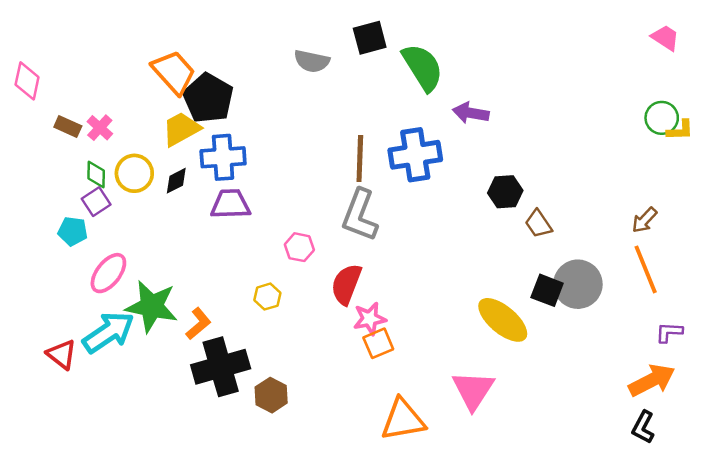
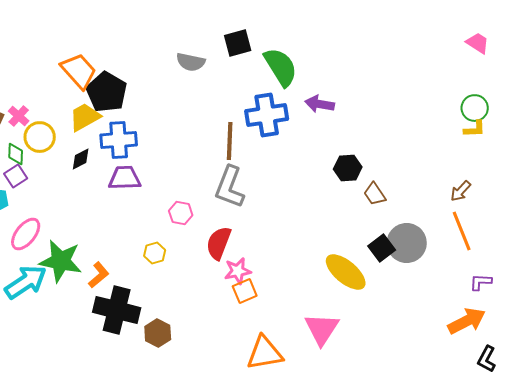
yellow L-shape: (680, 130) -> (475, 129), moved
blue cross: (415, 155) -> (267, 115), moved
yellow circle: (134, 173) -> (40, 137), moved
black square: (547, 290) -> (382, 248), turned 32
black cross: (221, 367) -> (117, 310), turned 30
black L-shape: (643, 427) -> (487, 359), moved

